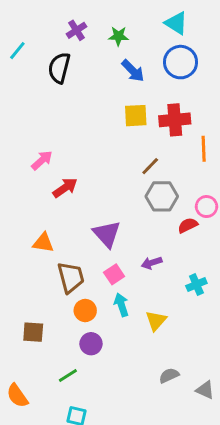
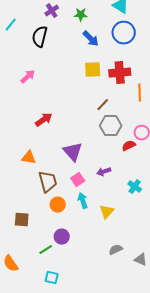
pink arrow: (42, 160) -> (28, 77), moved
cyan cross: (196, 285) -> (135, 187), turned -32
purple circle: (91, 344) -> (62, 237), moved

